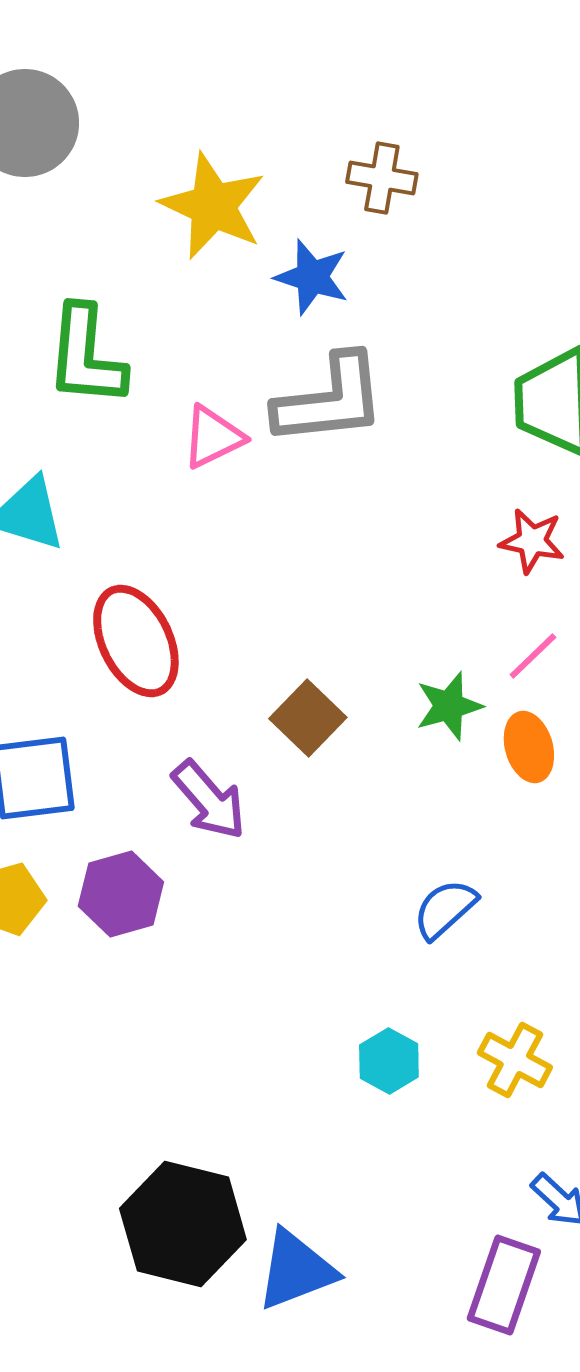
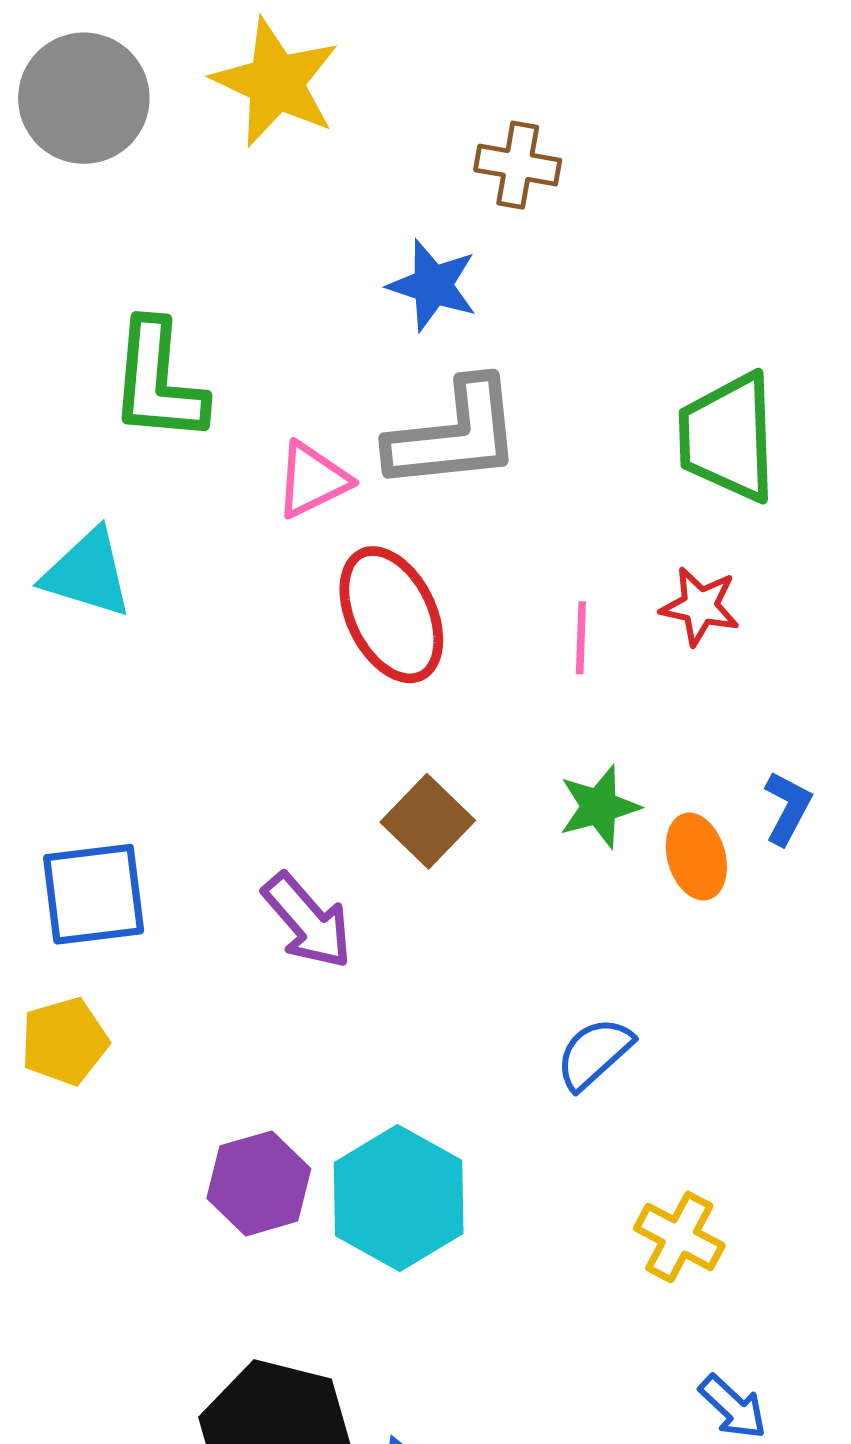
yellow star: (213, 206) -> (276, 82), moved
red ellipse: (136, 641) -> (391, 615), moved
pink line: (533, 656) -> (581, 638), moved, turned -44
purple hexagon: (121, 894) -> (259, 1183), moved
cyan hexagon: (389, 1061) -> (399, 1198), moved, size x1.8

